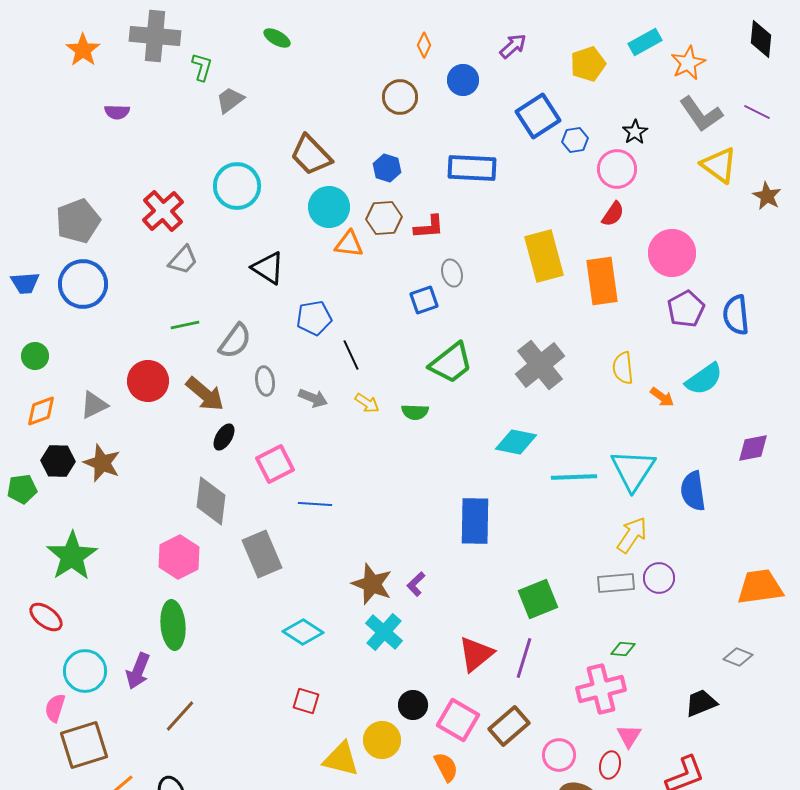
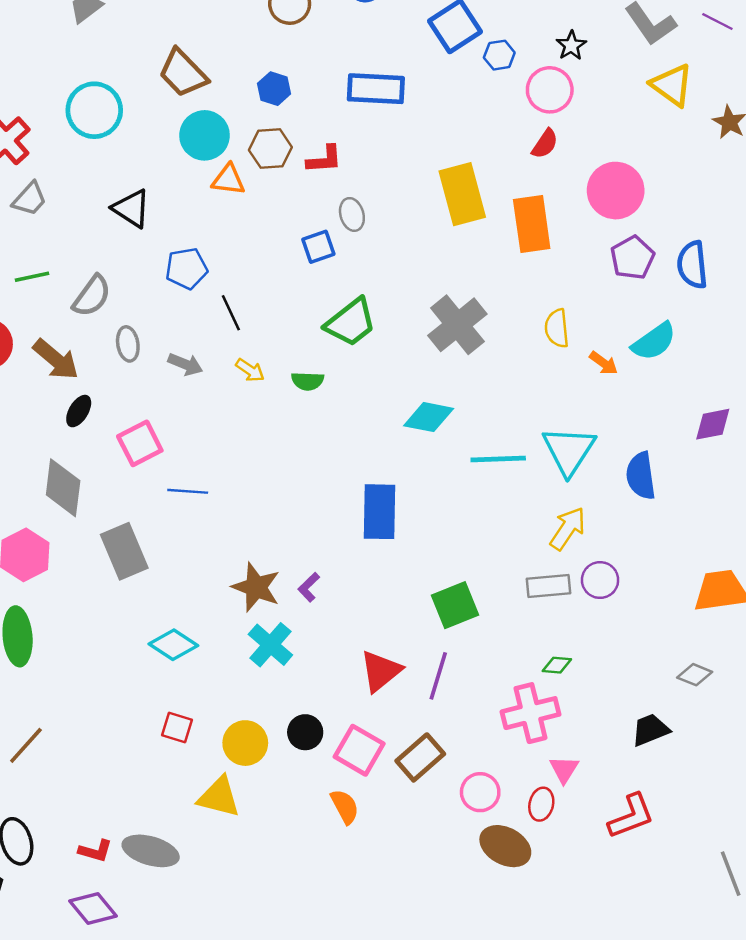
yellow circle: (382, 740) -> (245, 743), moved

